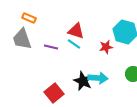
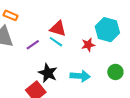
purple line: (51, 47) -> (33, 45), turned -48
black star: (83, 81) -> (48, 73), moved

